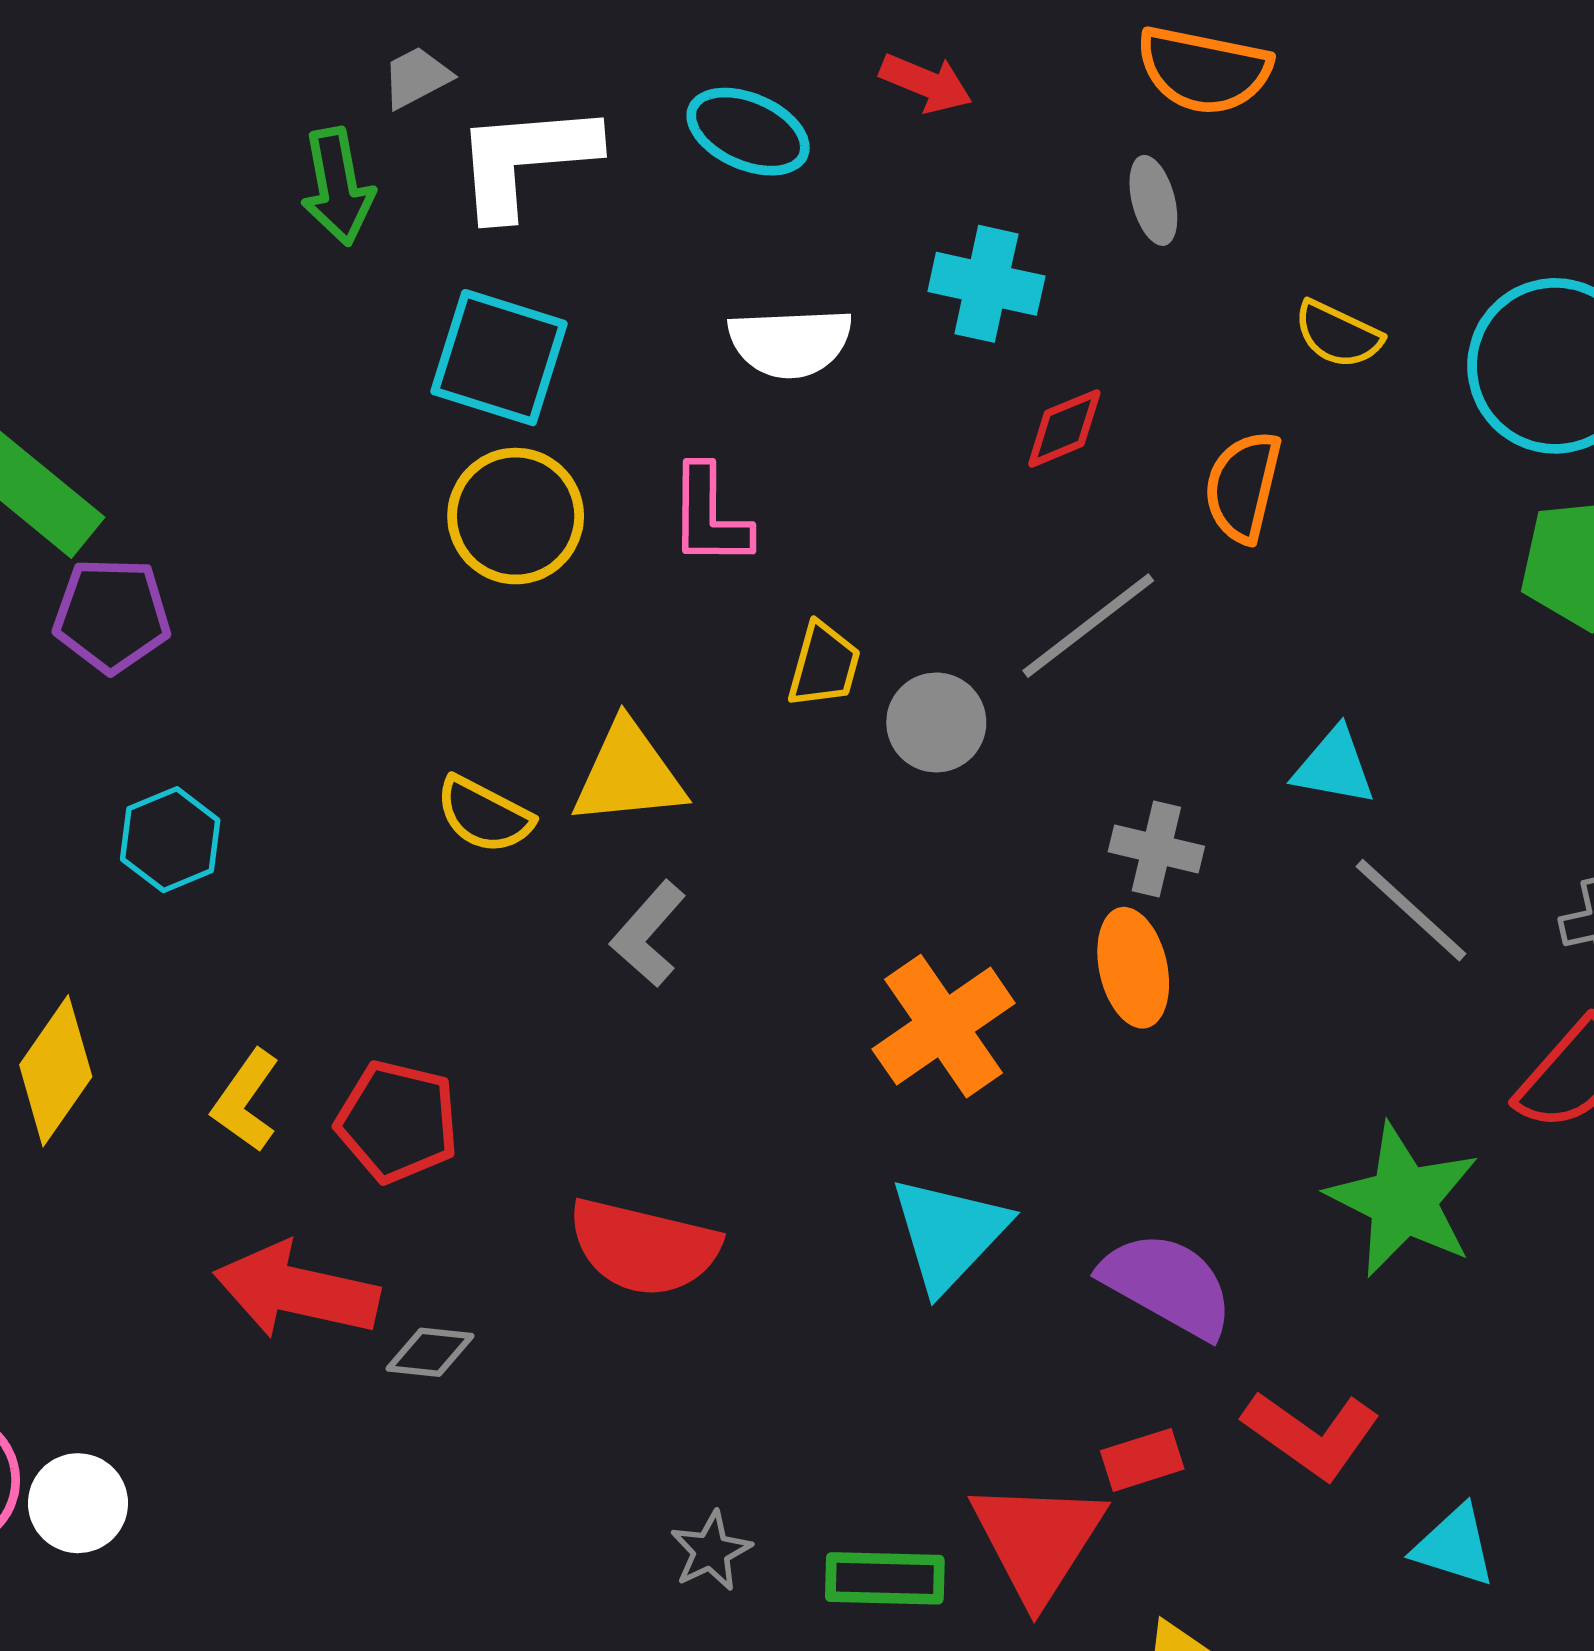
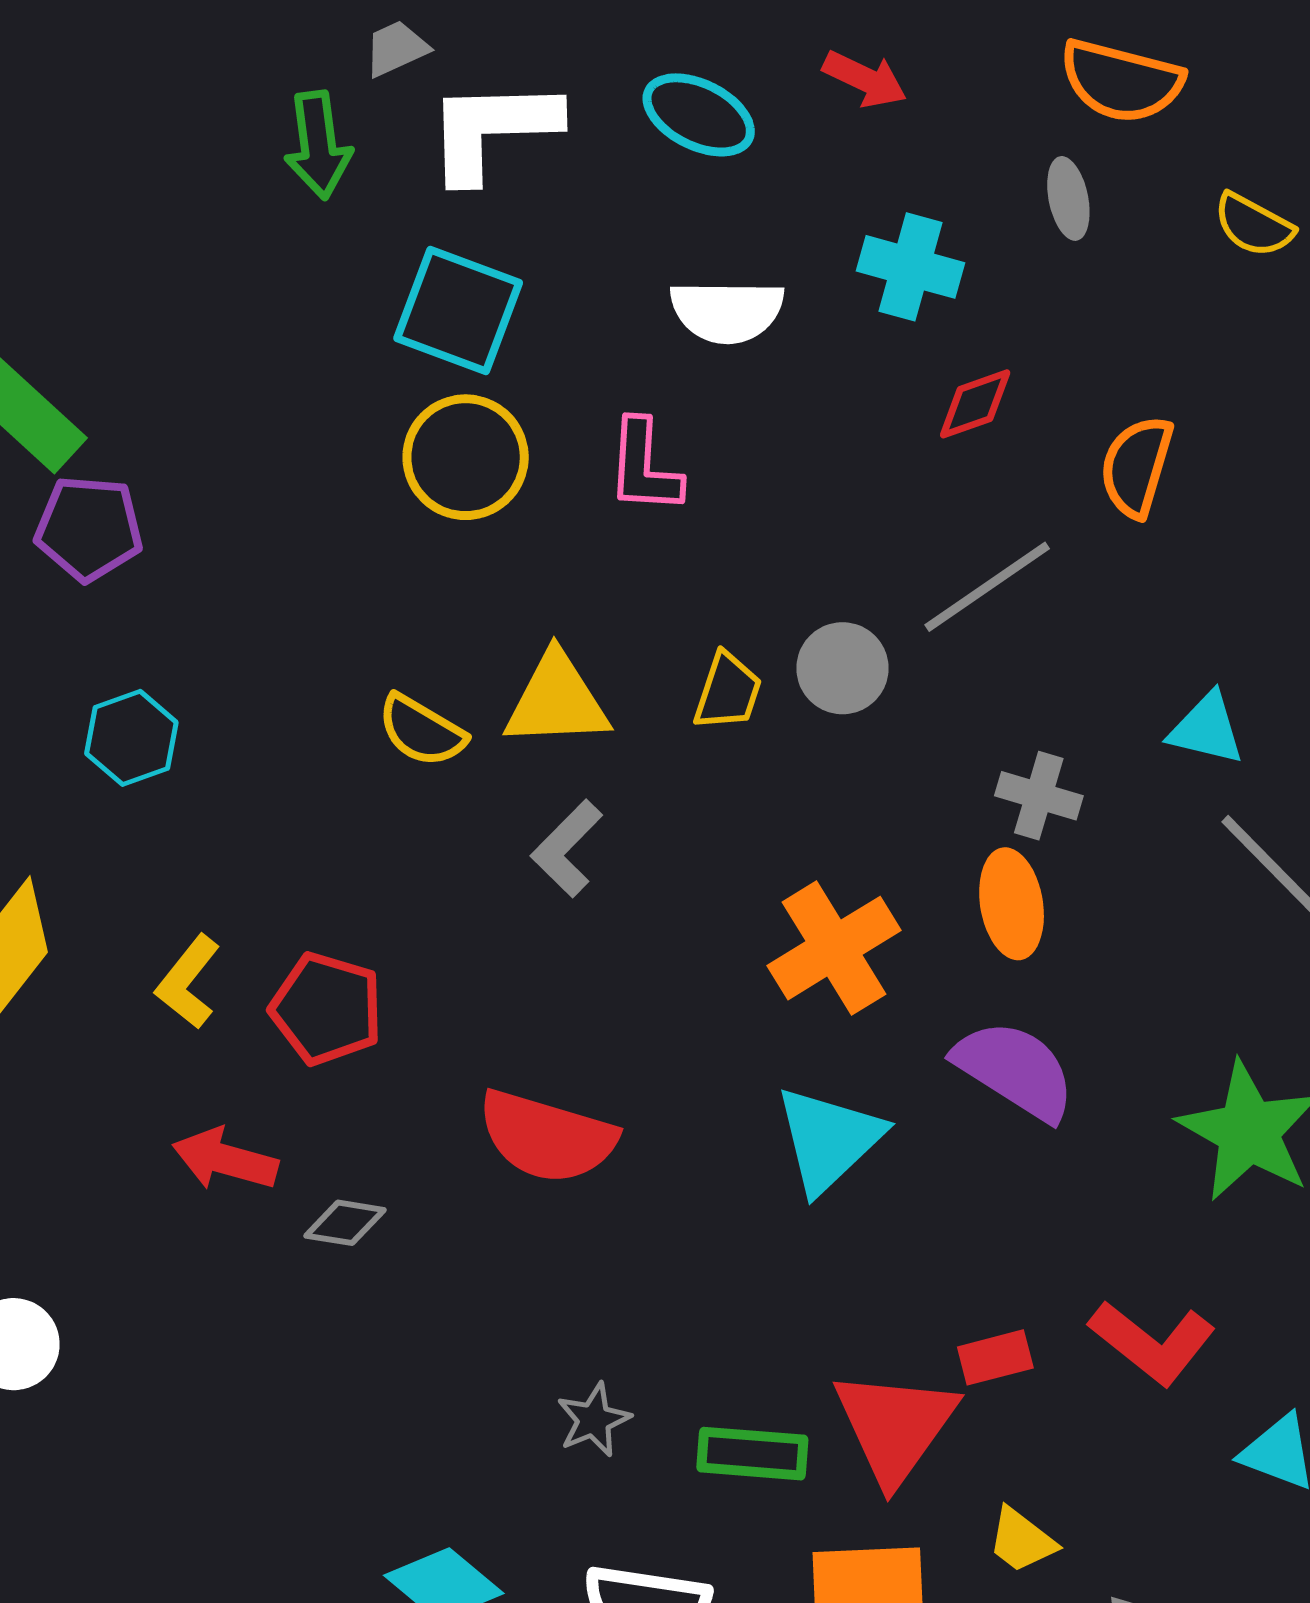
yellow semicircle: (1338, 334) -> (1253, 225), moved
yellow trapezoid: (824, 665) -> (728, 692), moved
purple semicircle: (1167, 1285) -> (1015, 1070), moved
red arrow: (296, 1291) -> (225, 1159), size x0.7

